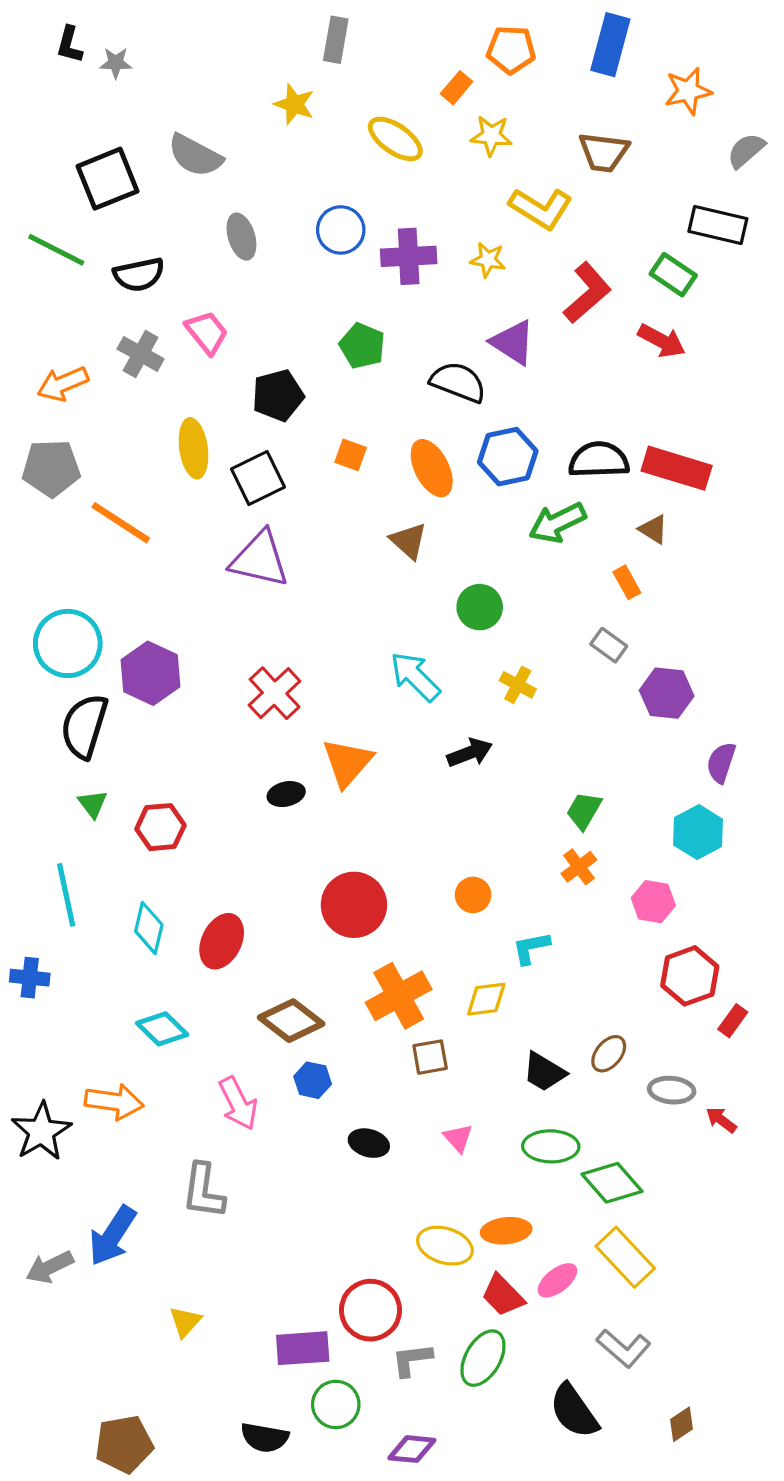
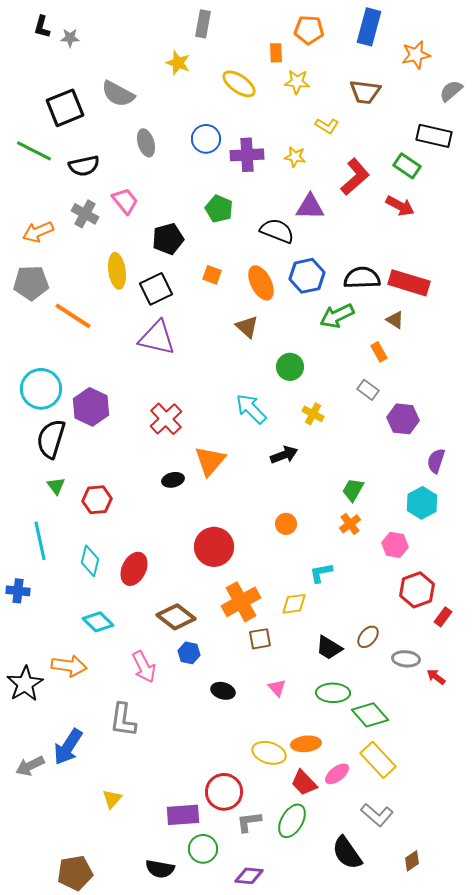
orange rectangle: (457, 88) -> (276, 53), turned -42
yellow L-shape: (541, 208) -> (327, 126), size x0.6
purple triangle: (513, 342) -> (310, 207), turned -32
orange circle: (473, 895) -> (286, 524), moved

